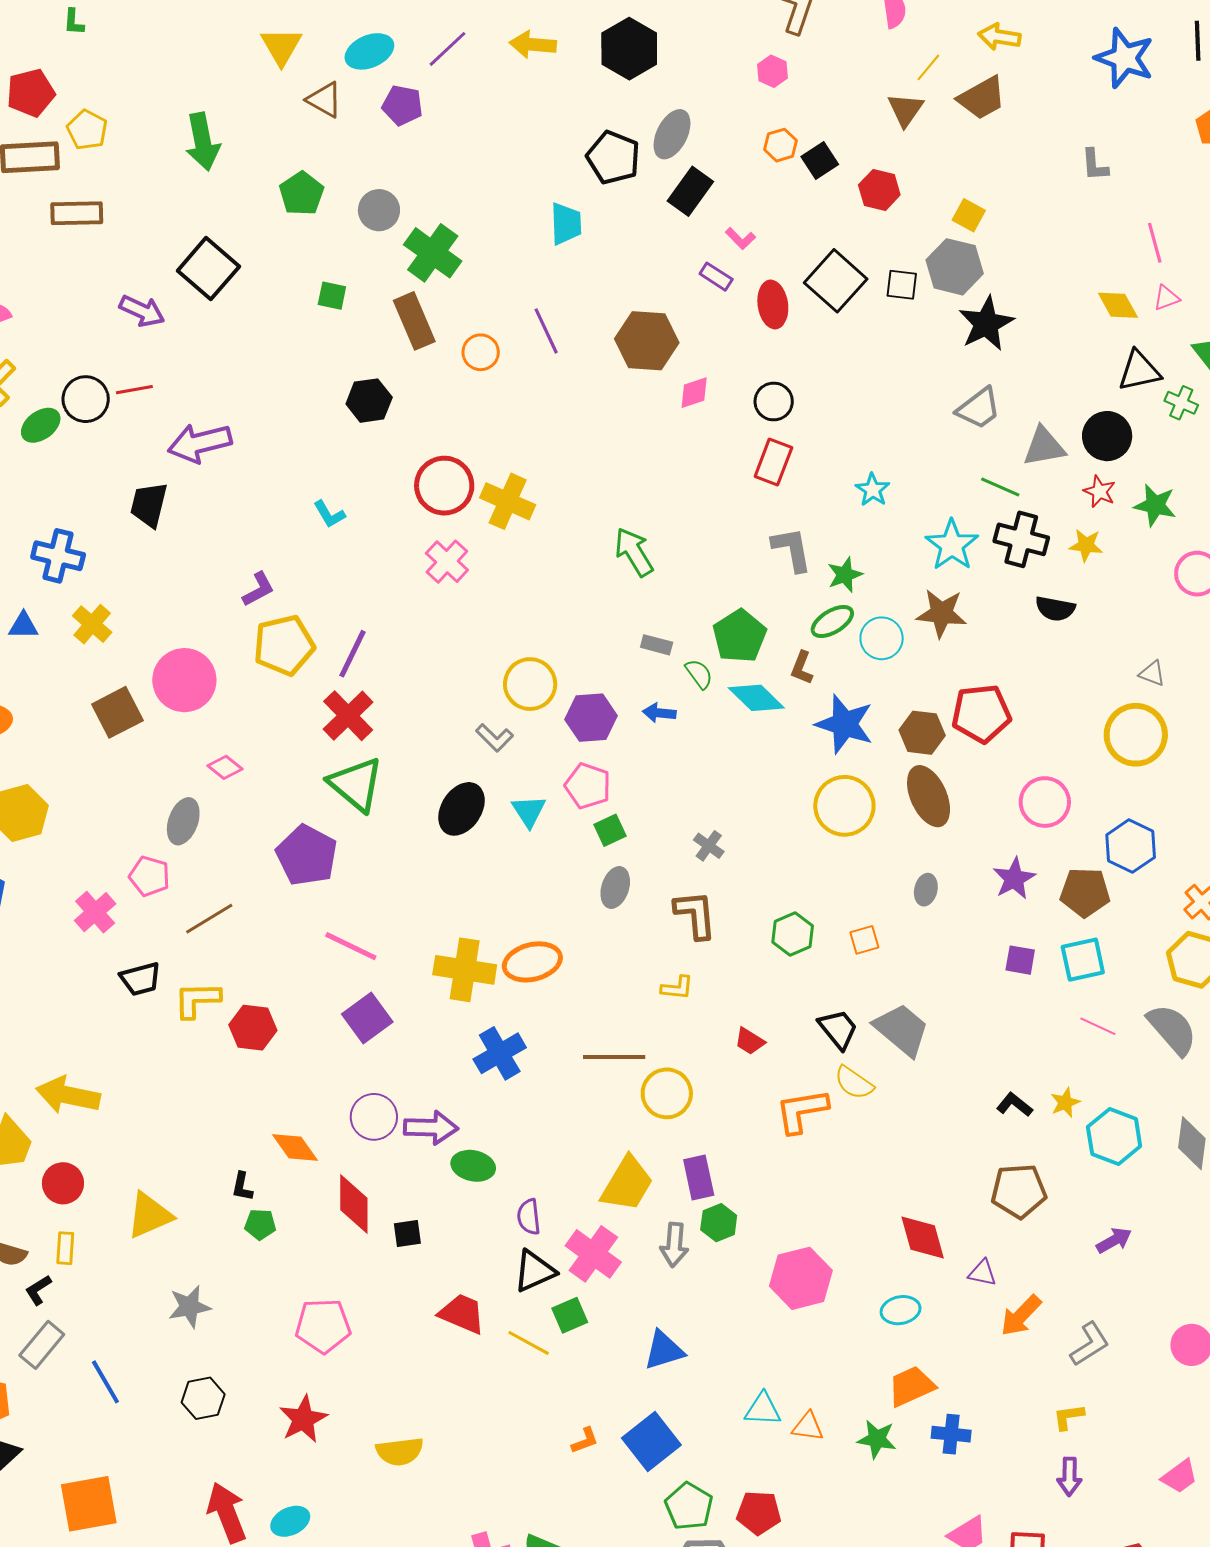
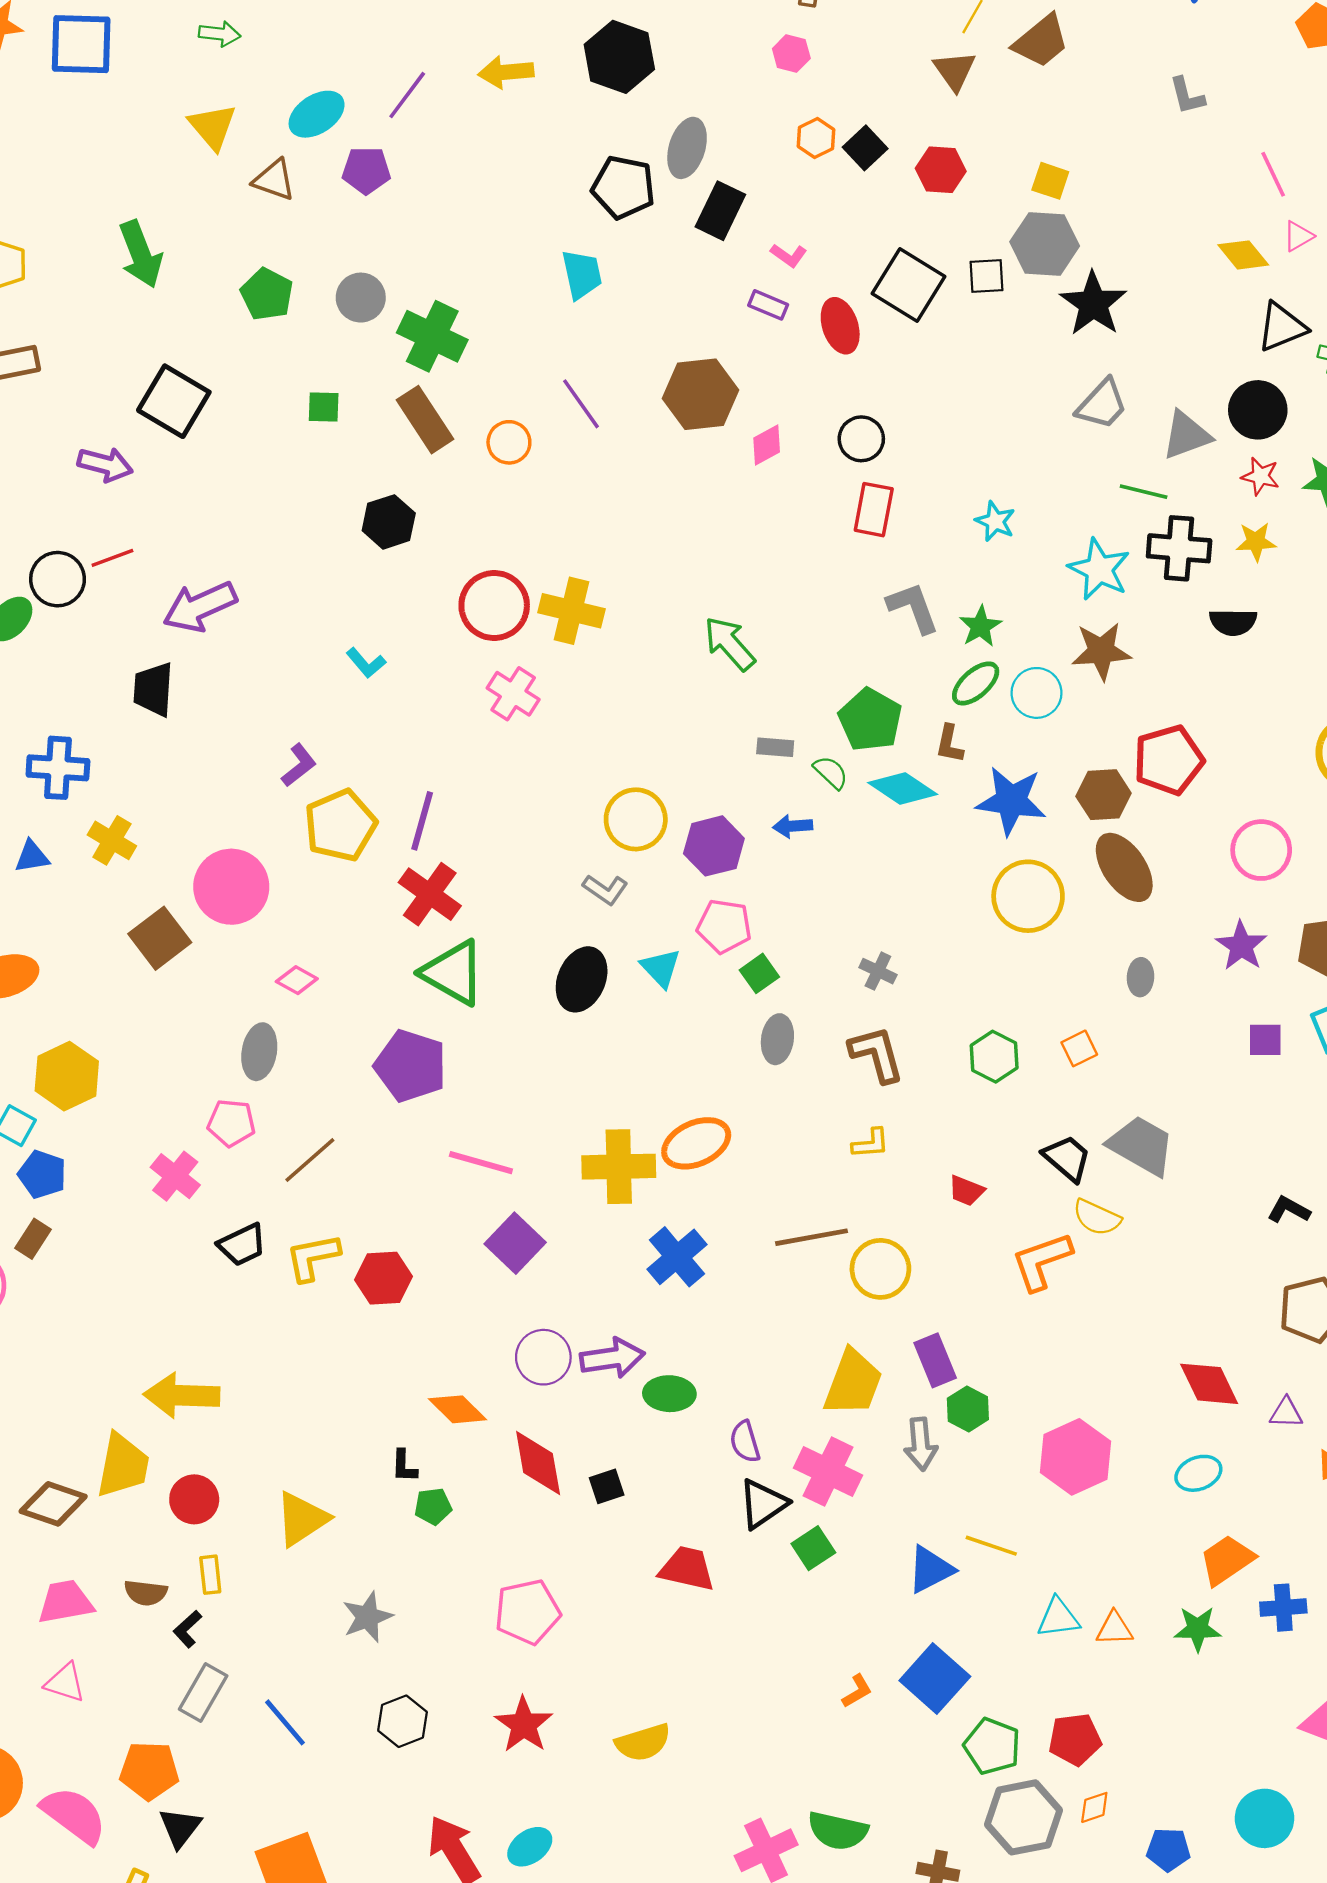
yellow line: (529, 1343) -> (991, 1546), moved

